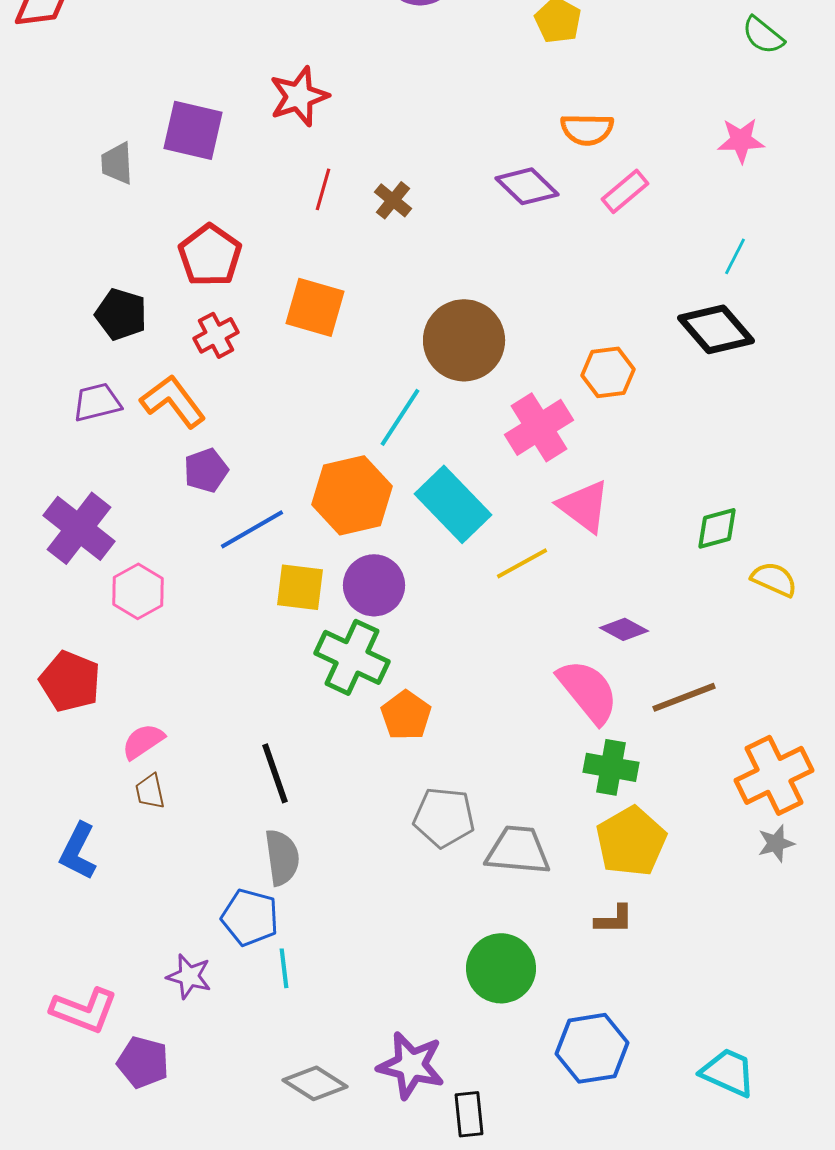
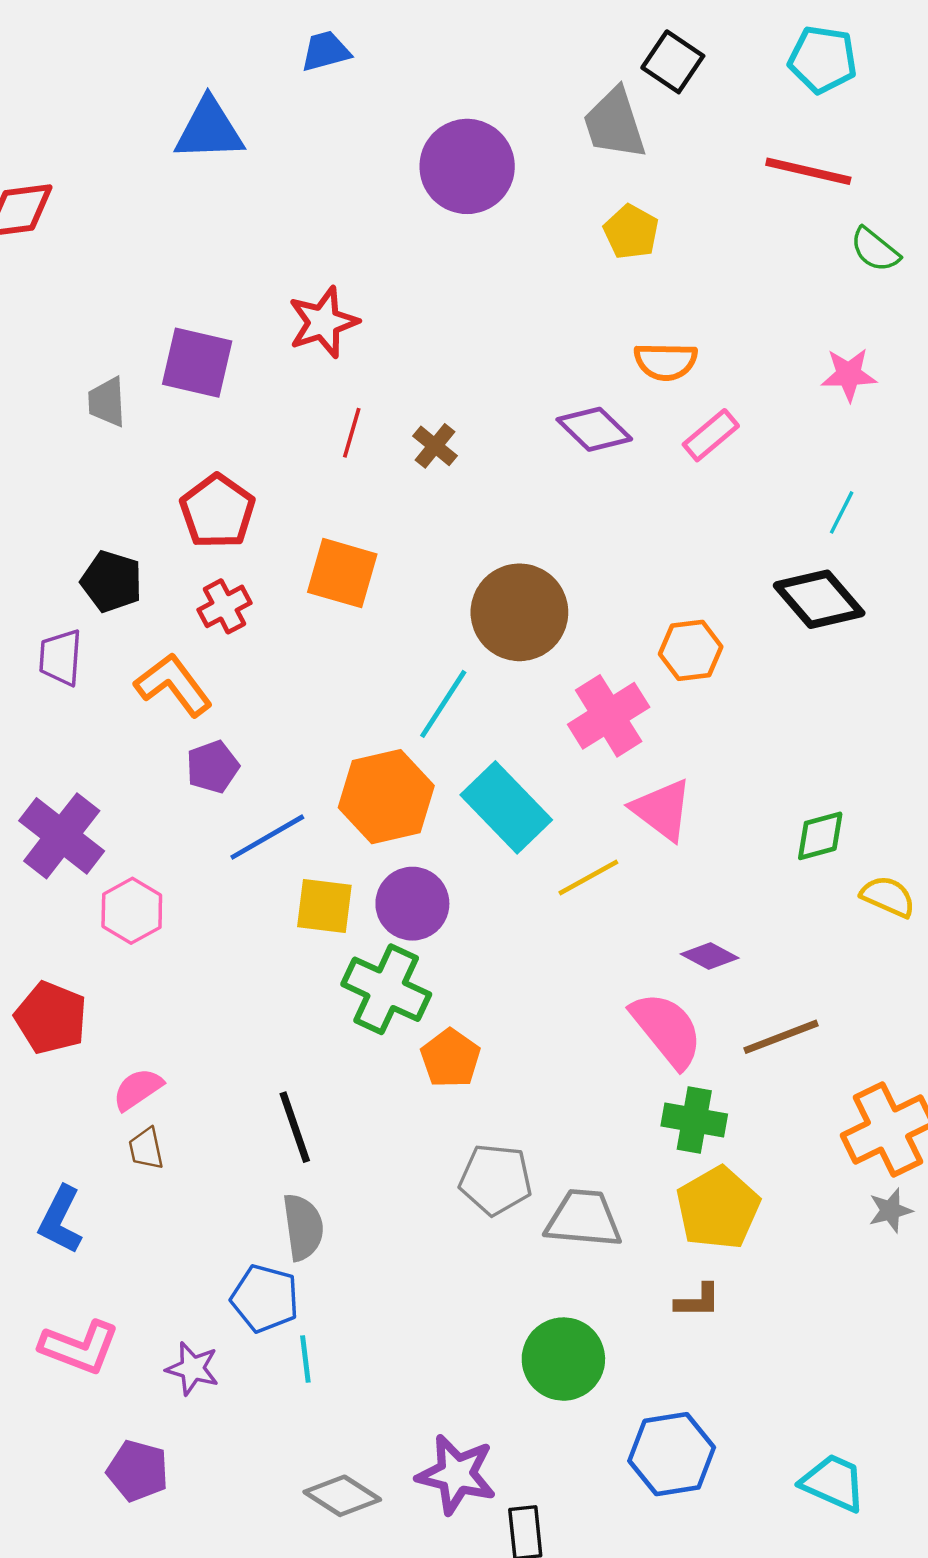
purple trapezoid: (97, 402) -> (60, 658), moved, turned -72
pink L-shape: (84, 1010) -> (79, 1347), moved

